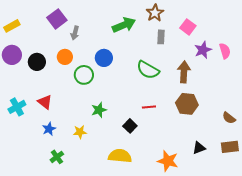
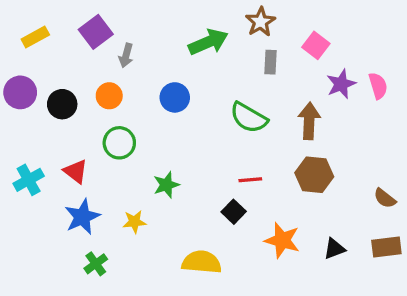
yellow rectangle: (12, 26) -> (35, 37), moved
green circle: (84, 75) -> (119, 143), moved
black square: (130, 126) -> (234, 212), moved
blue star: (49, 129) -> (82, 217), size x1.5
orange star: (168, 161) -> (282, 240), moved

